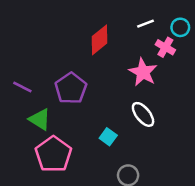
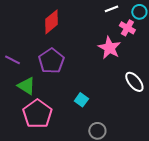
red diamond: (99, 40) -> (51, 22), moved
white ellipse: (143, 114) -> (134, 82), moved

